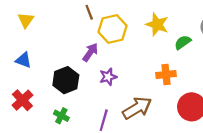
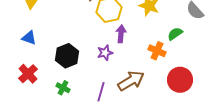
green semicircle: (183, 42) -> (175, 34), moved
purple arrow: (90, 52) -> (121, 34), moved, turned -30
orange cross: (166, 75) -> (157, 51), turned 30

